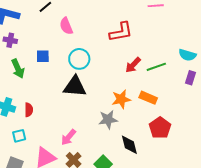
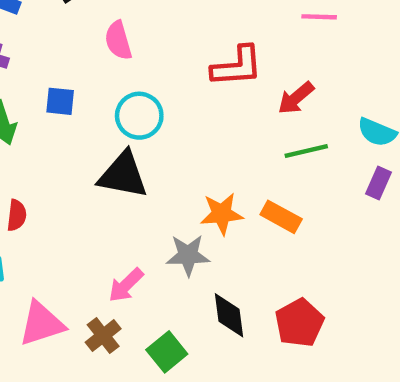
red arrow: (133, 65) -> (296, 98), moved
red pentagon: (160, 128) -> (299, 323), moved
pink arrow: (68, 137) -> (126, 285), moved

